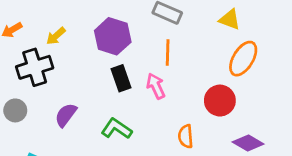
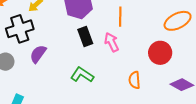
orange ellipse: (243, 59) -> (178, 21), turned 32
purple semicircle: (66, 115) -> (38, 54), moved

